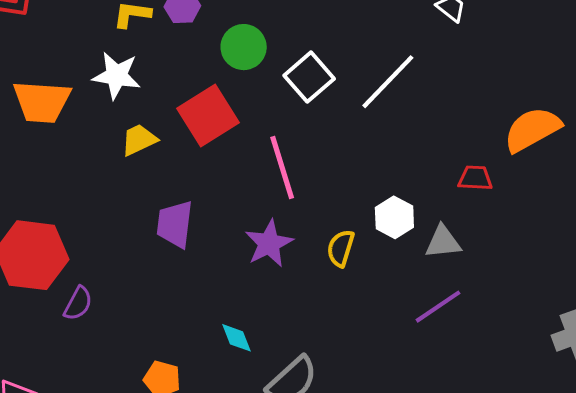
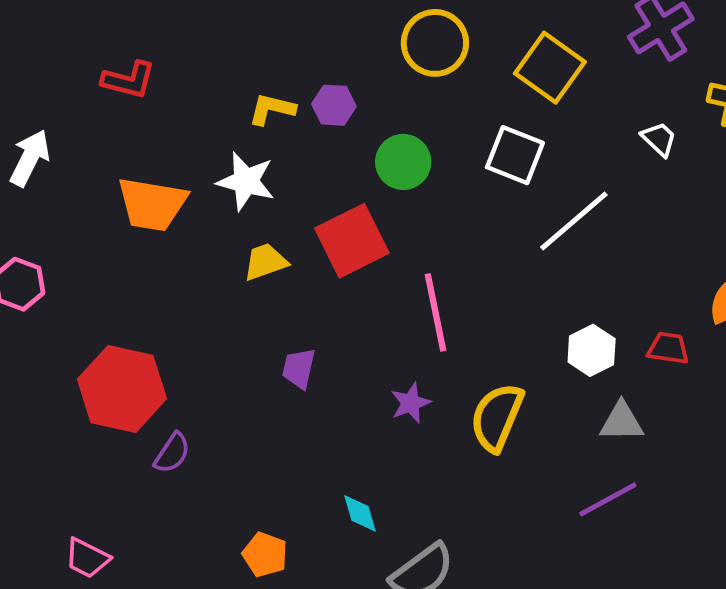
white square: (309, 77) -> (515, 155), moved, turned -33
white hexagon: (394, 217) -> (592, 350), moved
purple trapezoid: (175, 224) -> (299, 368), size x0.7
purple star: (269, 244) -> (411, 403), size x0.7
yellow semicircle: (341, 248) -> (497, 417), size x1.5

